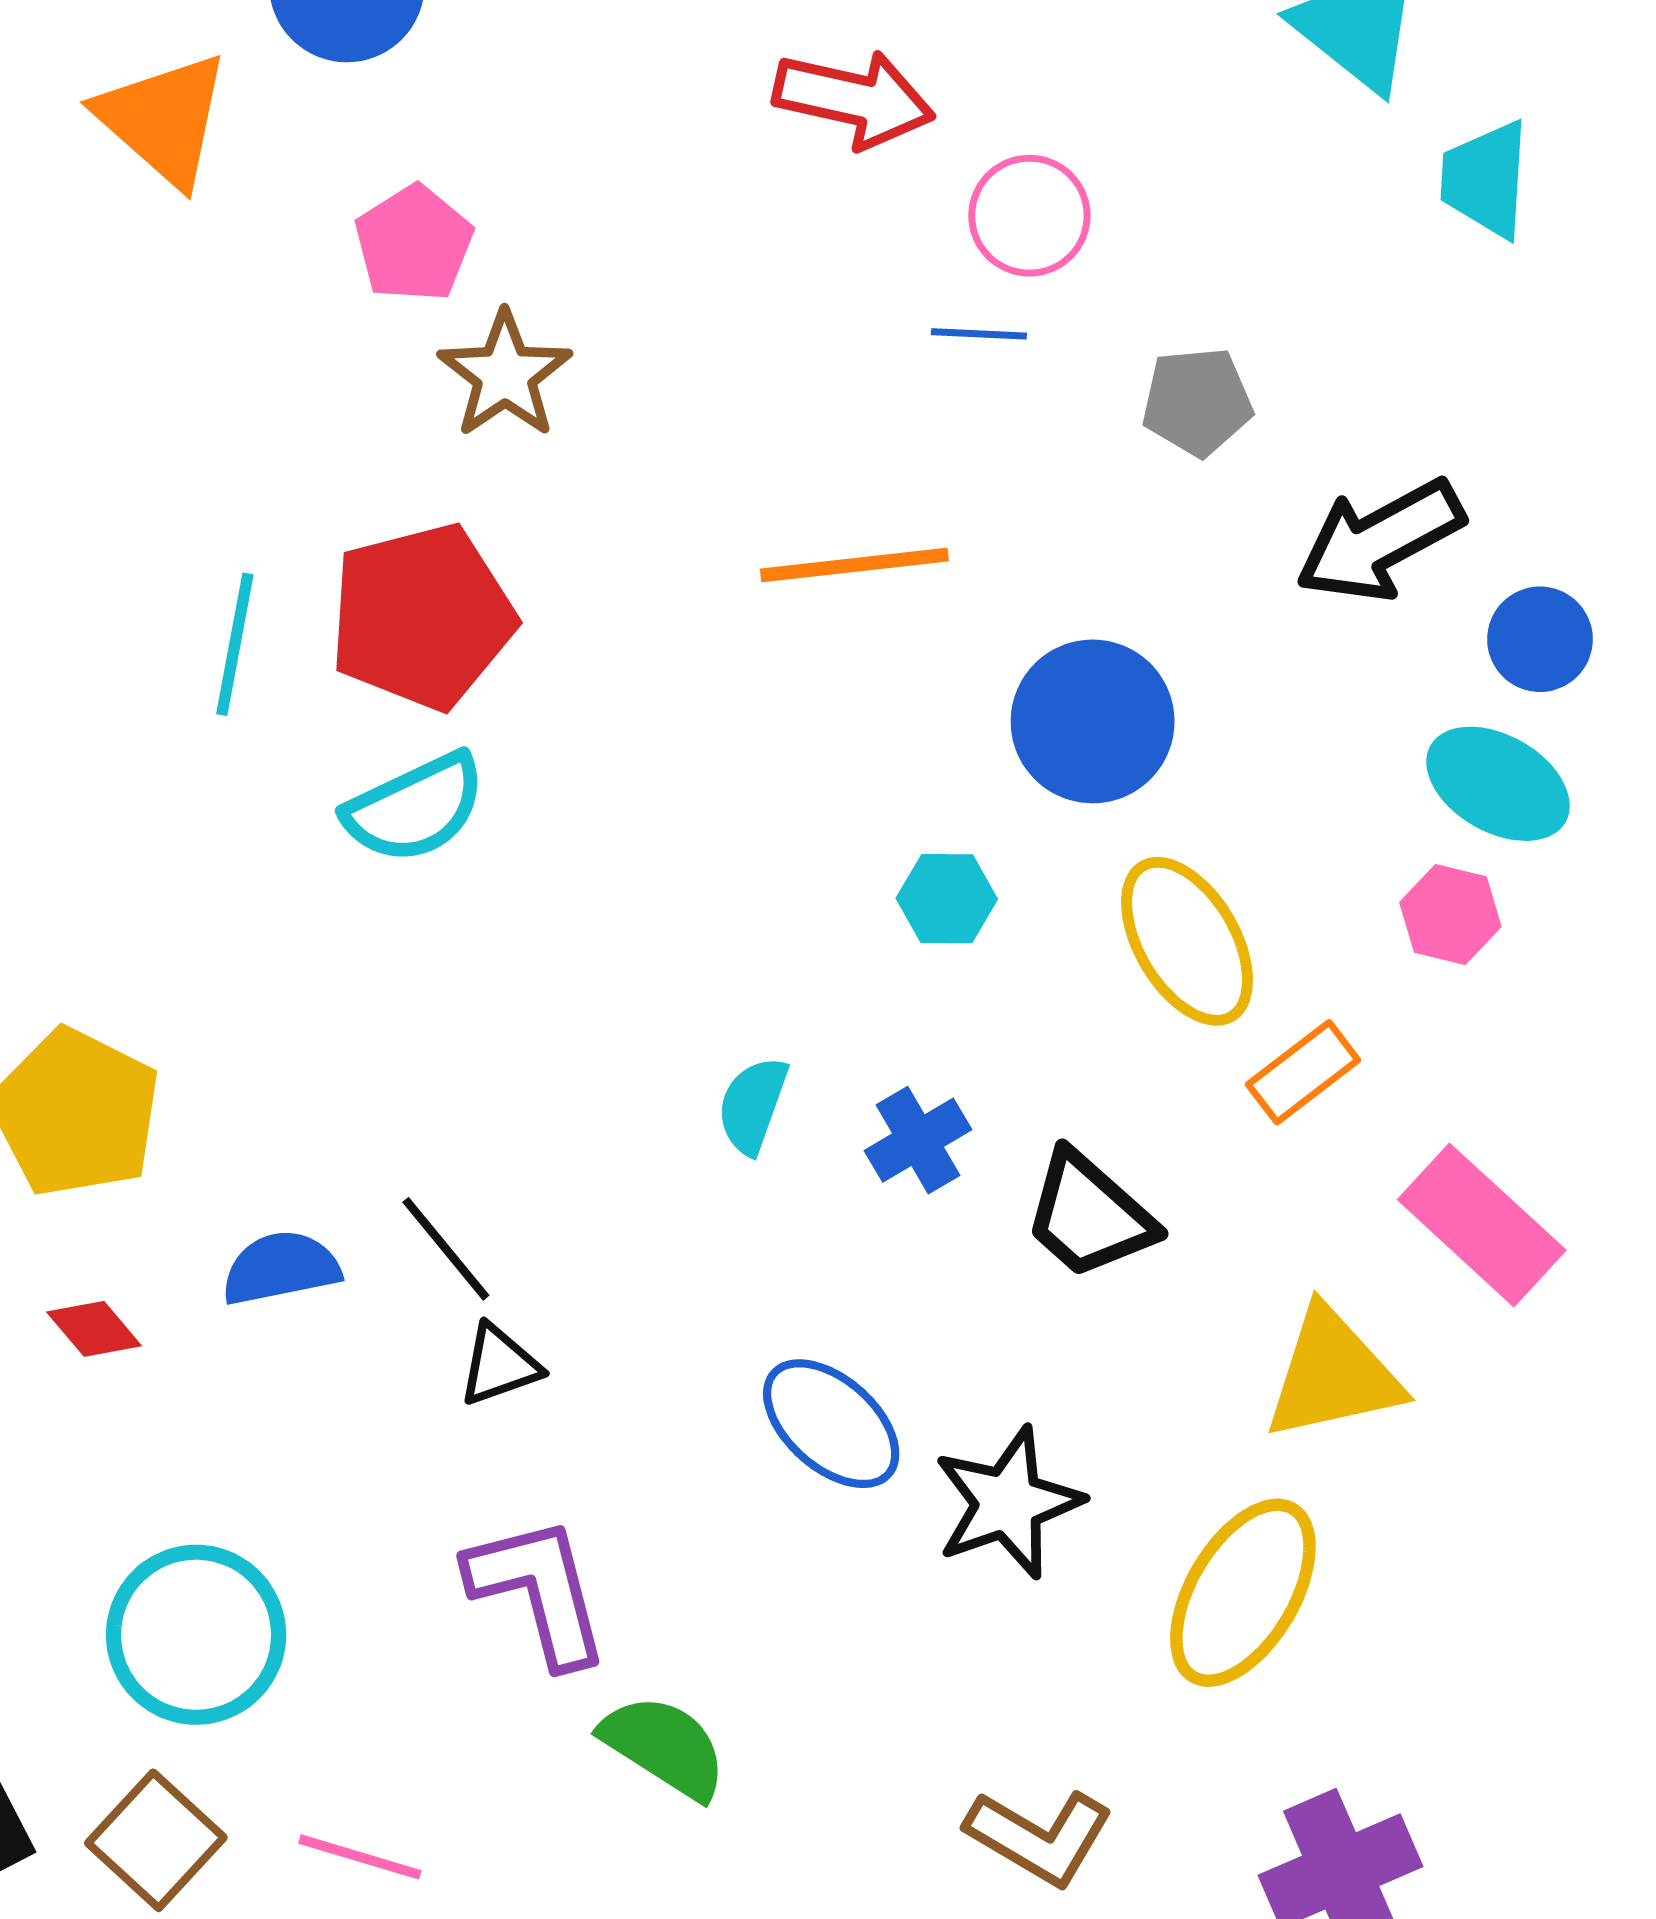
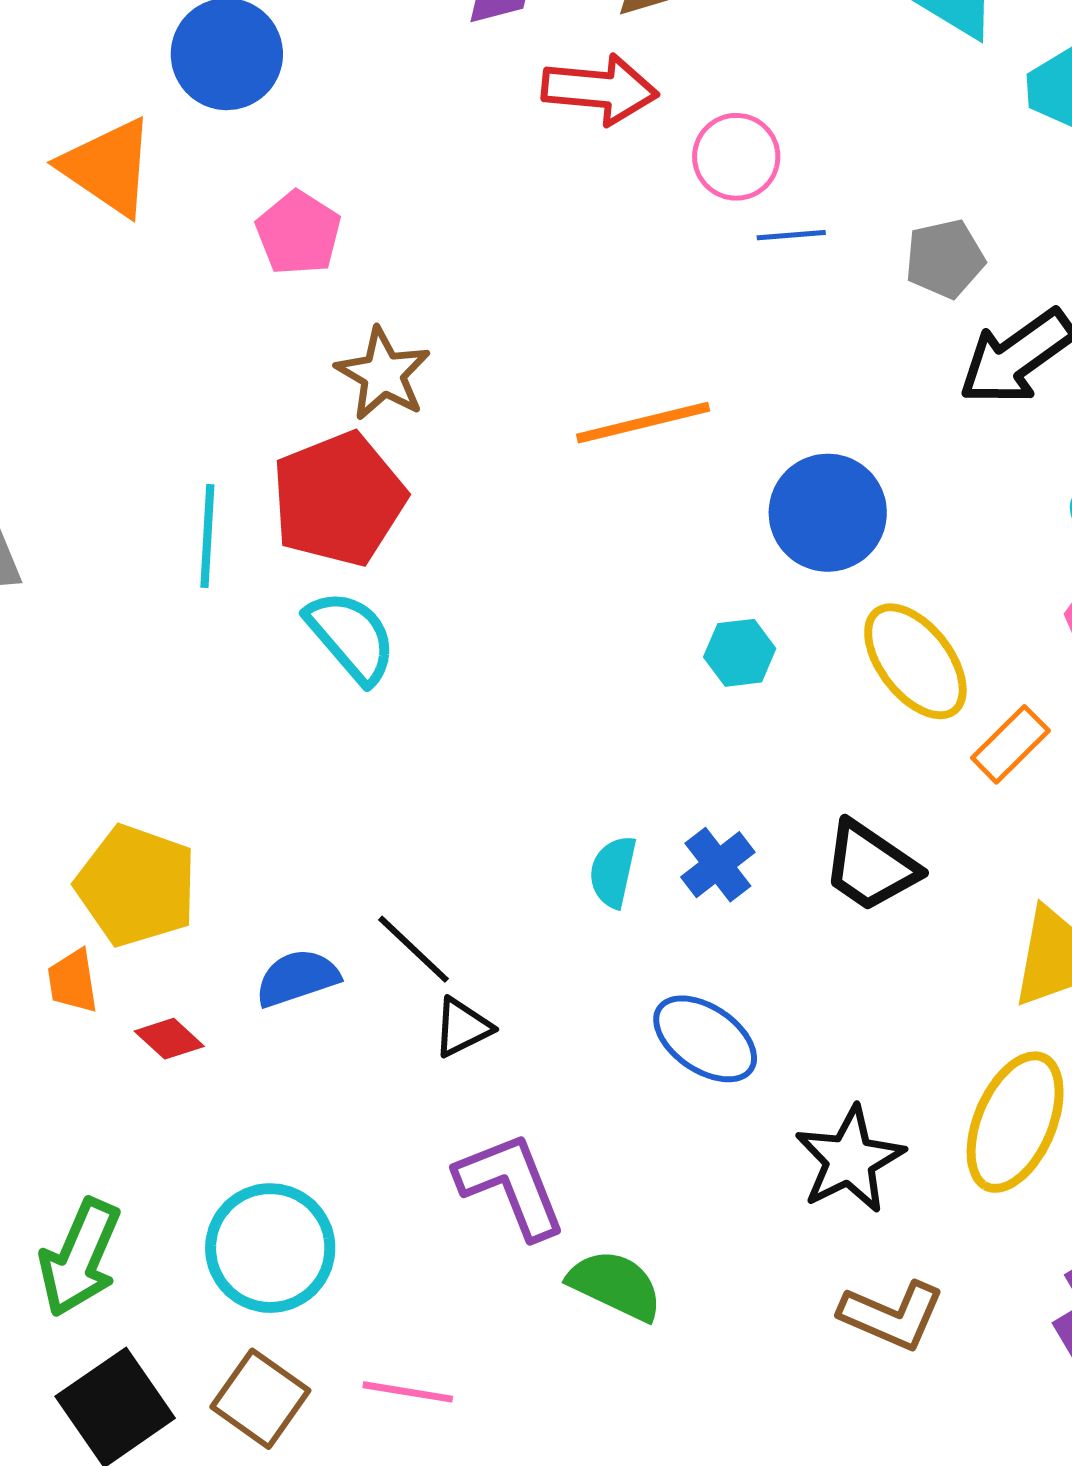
blue line: (979, 334) -> (791, 235), moved
brown star: (505, 375) -> (383, 374), moved
gray pentagon: (1197, 402) -> (945, 259), moved
cyan semicircle: (415, 808) -> (351, 637), turned -98
cyan semicircle: (753, 1105) -> (613, 872), moved
blue cross: (918, 1140) -> (718, 865), moved
black star: (1008, 1503) -> (850, 1160), moved

